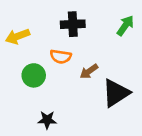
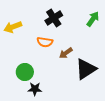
black cross: (73, 24) -> (54, 18), turned -30
green circle: (34, 75) -> (25, 72), moved

